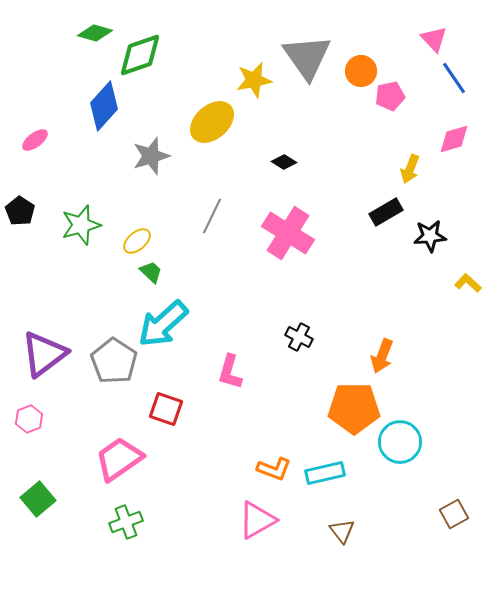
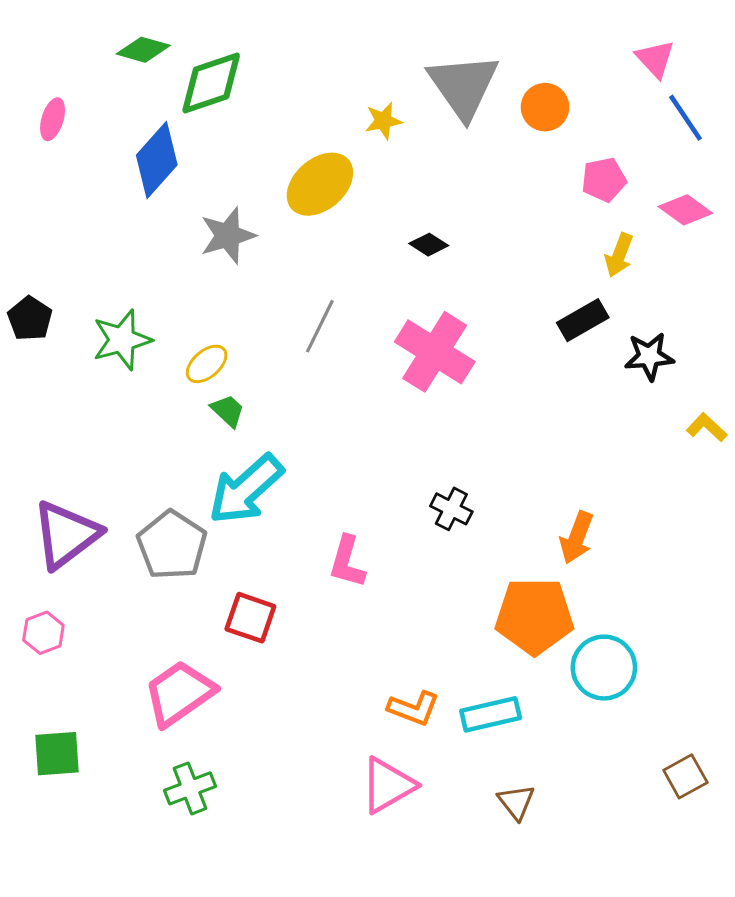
yellow star: (254, 80) -> (383, 121), size x0.7
pink pentagon: (390, 96) -> (604, 180), moved
pink diamond: (454, 139) -> (685, 210), turned 52
pink ellipse: (35, 140) -> (53, 119), moved, turned -36
green square: (38, 499) -> (57, 754), turned 36

